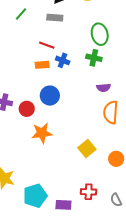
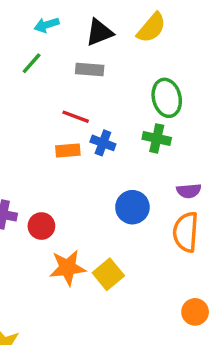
purple semicircle: (104, 88) -> (189, 191), moved
blue circle: (50, 96) -> (132, 207), moved
yellow square: (87, 149) -> (108, 274), moved

